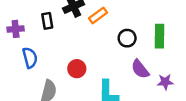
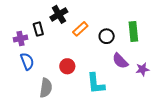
orange rectangle: (98, 15) -> (80, 29), moved
purple cross: (16, 29) -> (21, 38), moved

